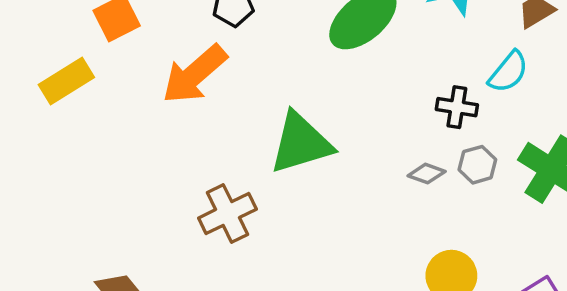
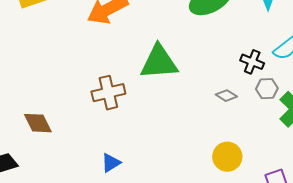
gray hexagon: (477, 165) -> (267, 89), moved

